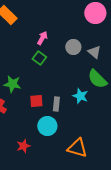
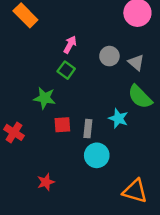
green star: (12, 84) -> (45, 98), moved
cyan circle: (47, 126) -> (97, 155), moved
orange triangle: (77, 148) -> (135, 191), moved

